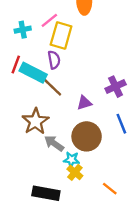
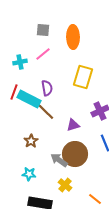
yellow rectangle: (61, 35) -> (83, 77), moved
brown star: (35, 121) -> (31, 141), size x0.6
gray arrow: (54, 143) -> (59, 160), moved
cyan star: (71, 160) -> (29, 174), moved

